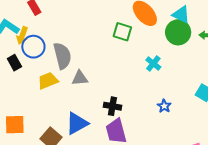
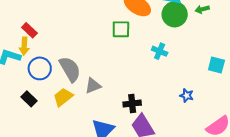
yellow arrow: (22, 36) -> (24, 46), moved
black rectangle: (14, 63) -> (29, 99), moved
blue star: (164, 106) -> (187, 95), moved

